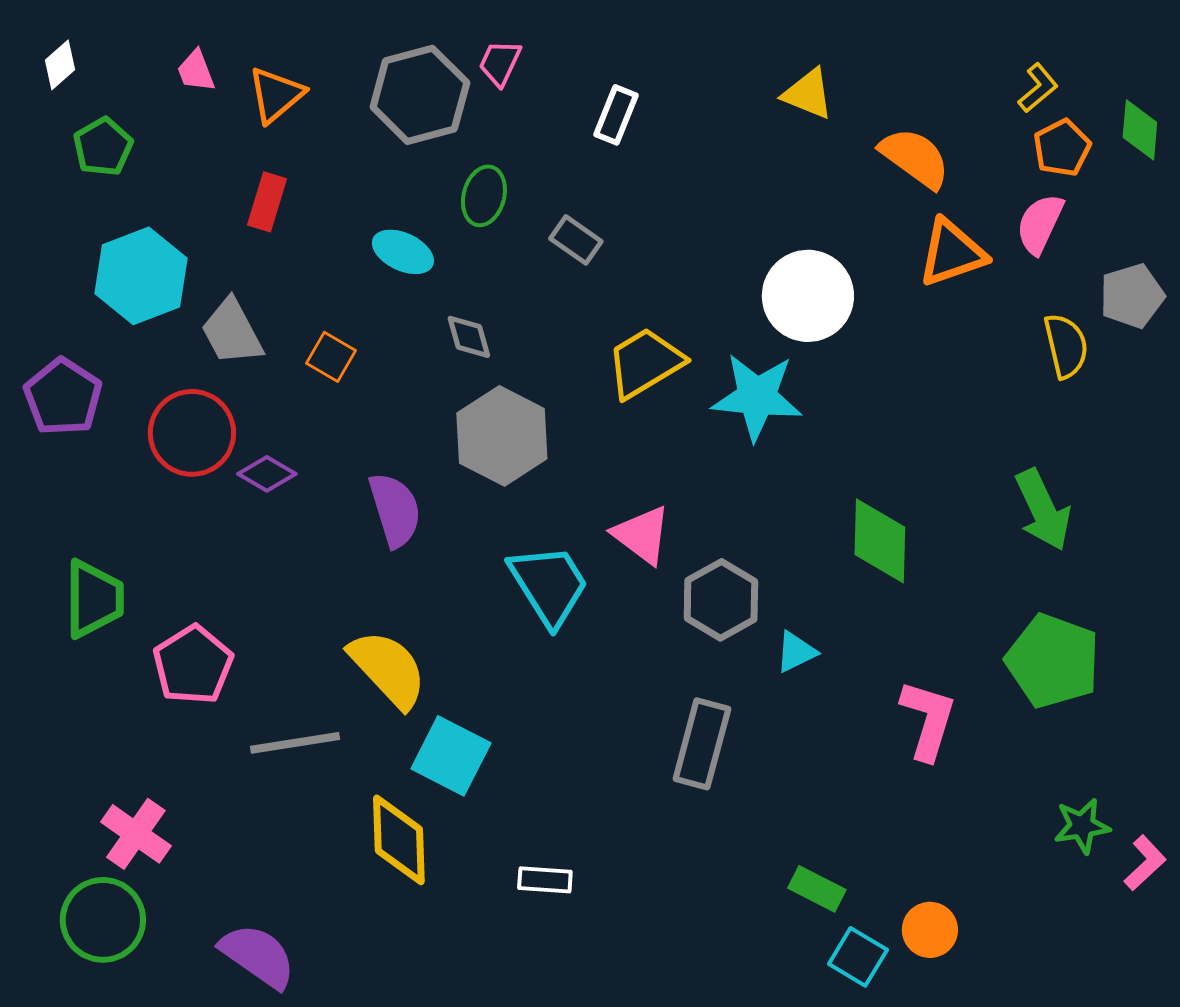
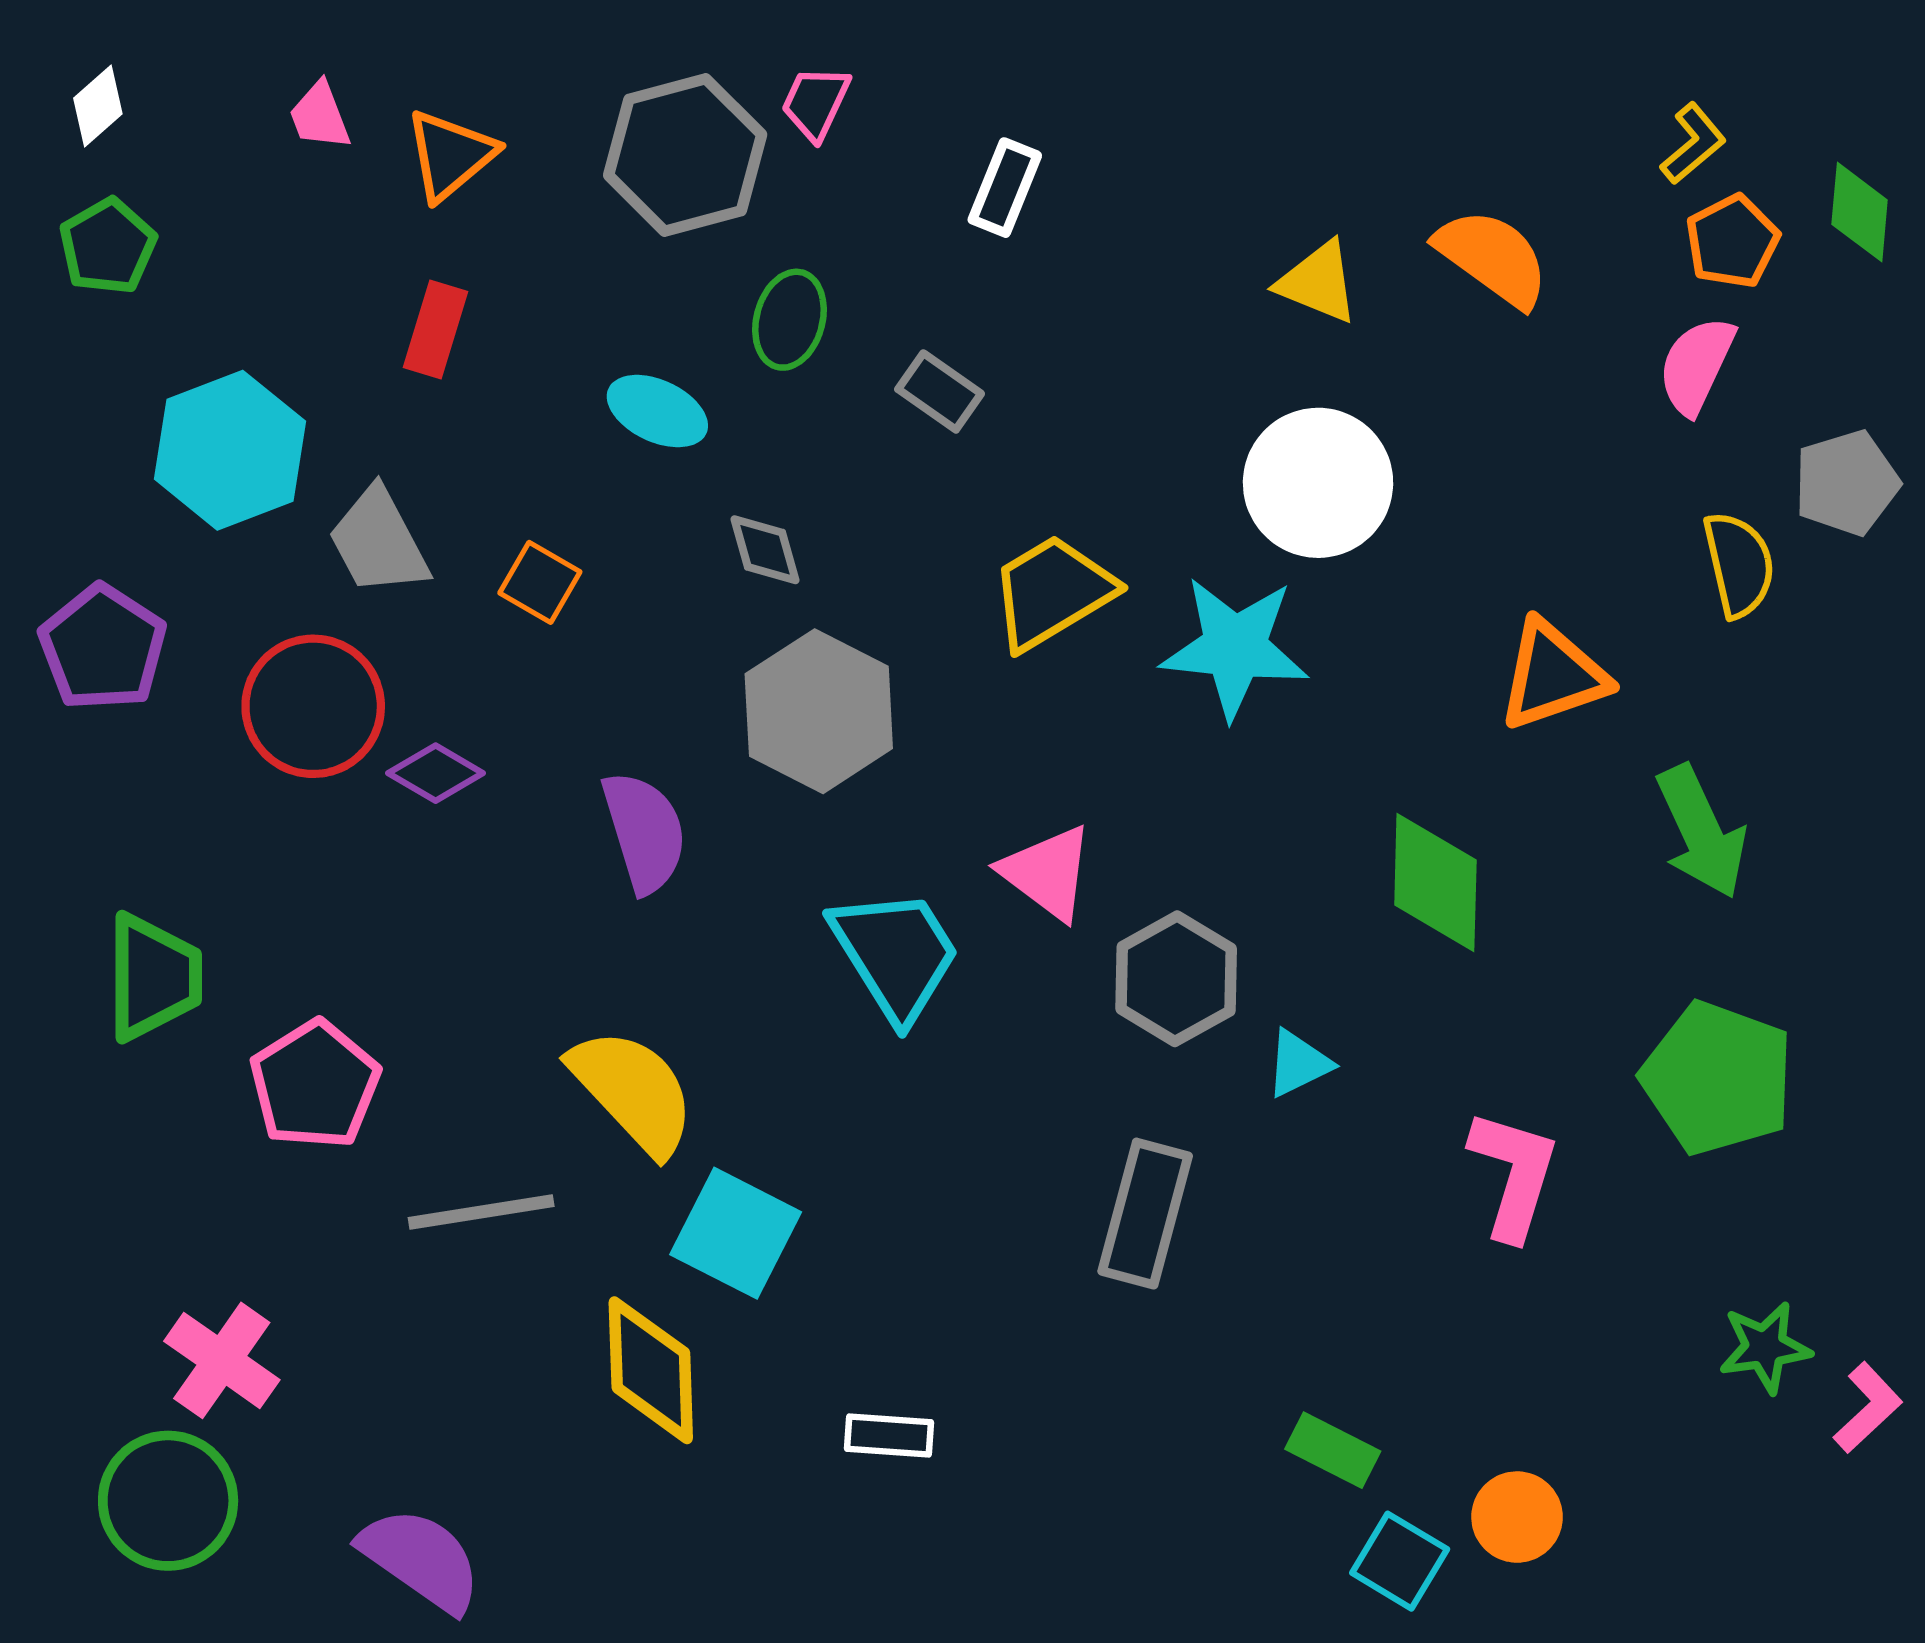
yellow triangle: (808, 94) -> (1318, 282), moved
green pentagon: (103, 147) -> (108, 246), moved
orange triangle: (952, 253) -> (1553, 675), moved

